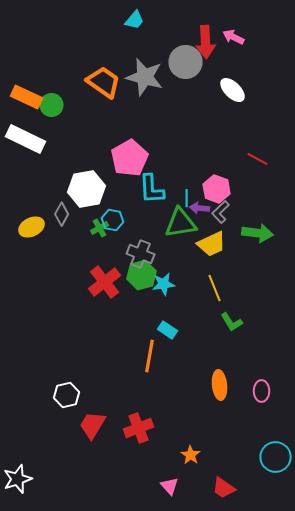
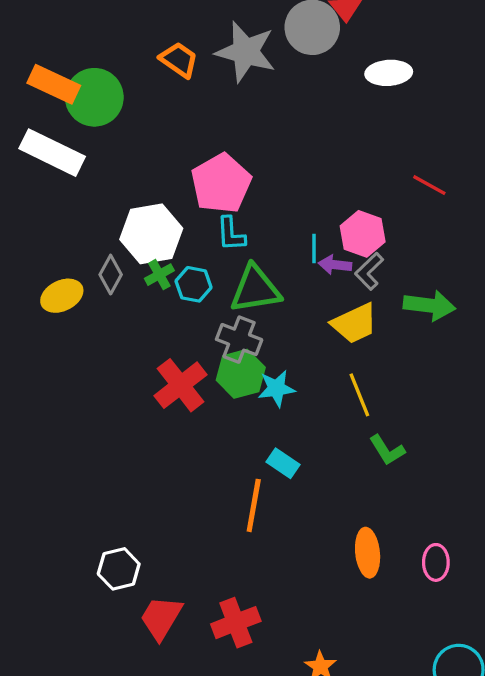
orange trapezoid: (104, 82) -> (179, 60), size x0.7
white ellipse: (233, 90) -> (389, 73), turned -48
green circle: (52, 105) -> (94, 97), size x1.5
cyan L-shape: (152, 189) -> (231, 234), moved, size x0.7
green triangle: (181, 223) -> (255, 289), moved
green cross: (100, 228) -> (159, 275), moved

